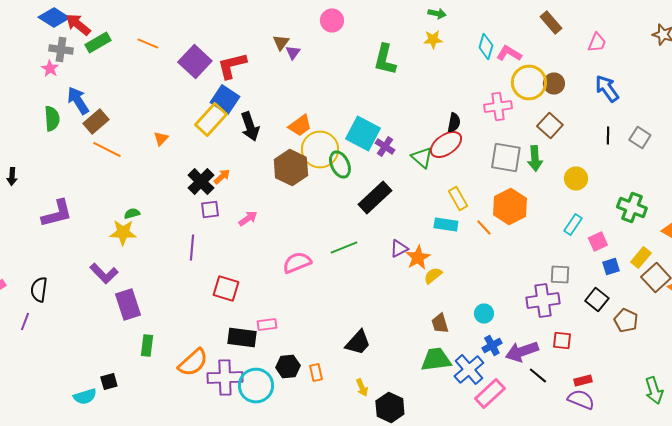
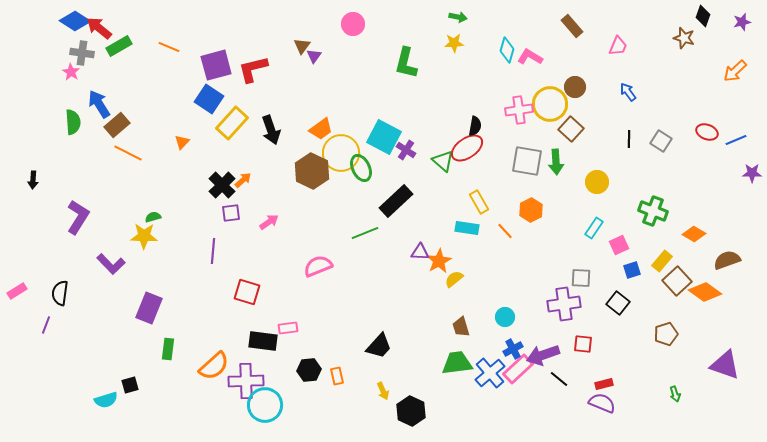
purple square: (195, 62) -> (216, 65), turned 32
yellow circle: (529, 82) -> (550, 104), moved
blue arrow: (607, 88) -> (628, 92), size x0.7
blue square: (225, 100) -> (209, 99), moved
orange hexagon: (510, 206) -> (531, 210), size x0.7
purple L-shape: (57, 214) -> (78, 217), turned -44
green line: (344, 248) -> (365, 233), moved
purple triangle: (399, 248) -> (420, 252), turned 30
purple L-shape: (104, 274) -> (111, 264), moved
purple rectangle: (128, 304) -> (149, 308), turned 40
brown pentagon: (626, 320) -> (666, 334), moved, turned 30
cyan circle: (256, 386) -> (265, 405), moved
green arrow: (654, 390) -> (675, 394), size x0.6
pink rectangle: (490, 394) -> (518, 369), moved

